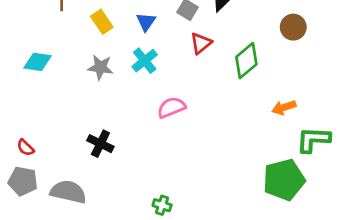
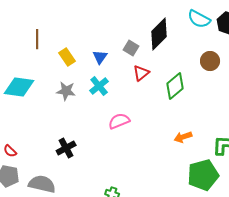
cyan diamond: (37, 62) -> (19, 87), size x1.4
orange arrow: (284, 107) -> (183, 137), moved
black cross: (100, 144) -> (66, 148), turned 36

